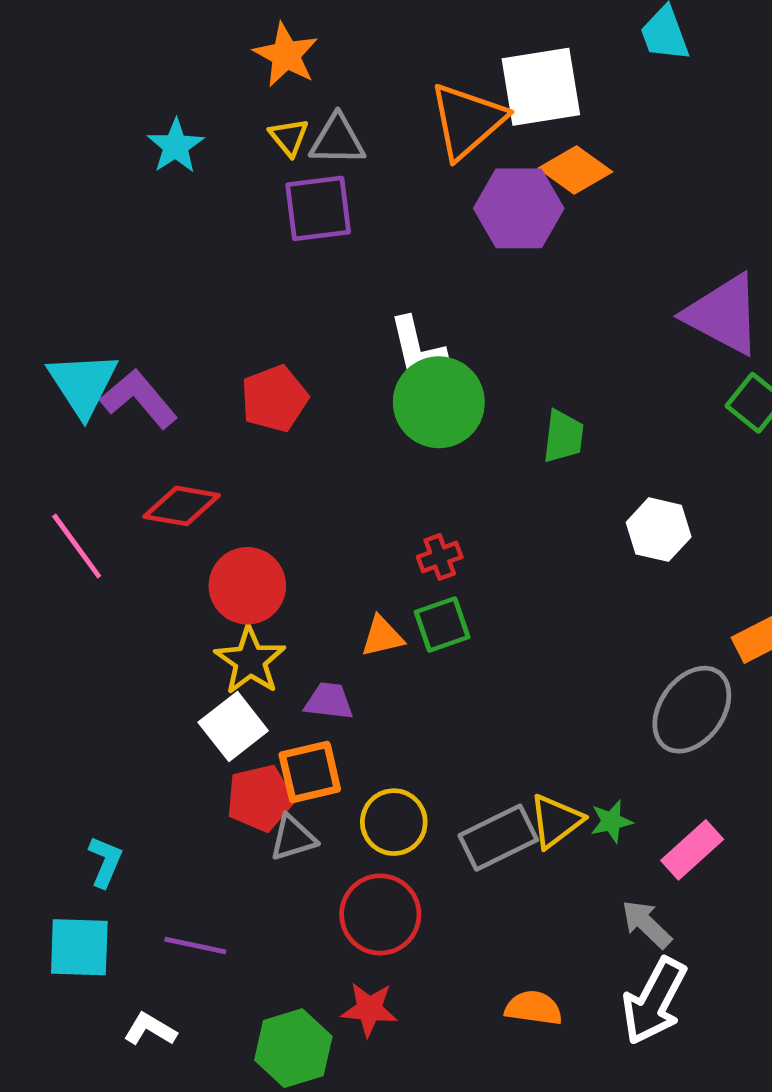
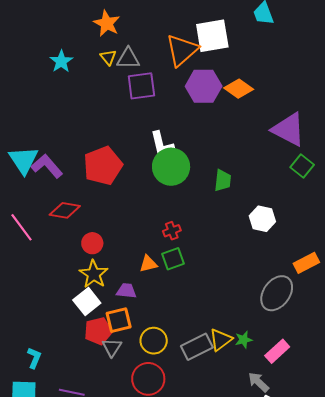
orange diamond: (575, 170) -> (239, 89), moved
purple square: (318, 208) -> (141, 86), moved
red pentagon: (274, 399) -> (103, 166), size x1.4
red circle: (247, 586) -> (92, 243), size x0.7
gray triangle: (293, 838) -> (112, 347), turned -40

